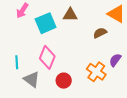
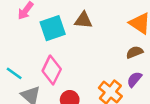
brown semicircle: (100, 33) -> (135, 52), moved
cyan line: (17, 62) -> (14, 73), turned -56

